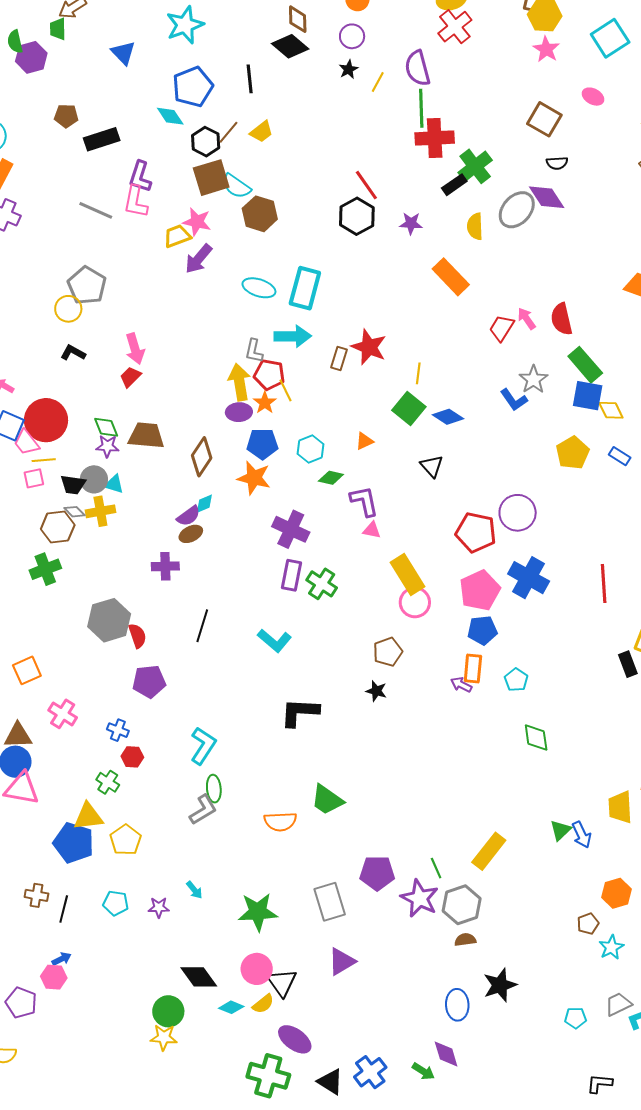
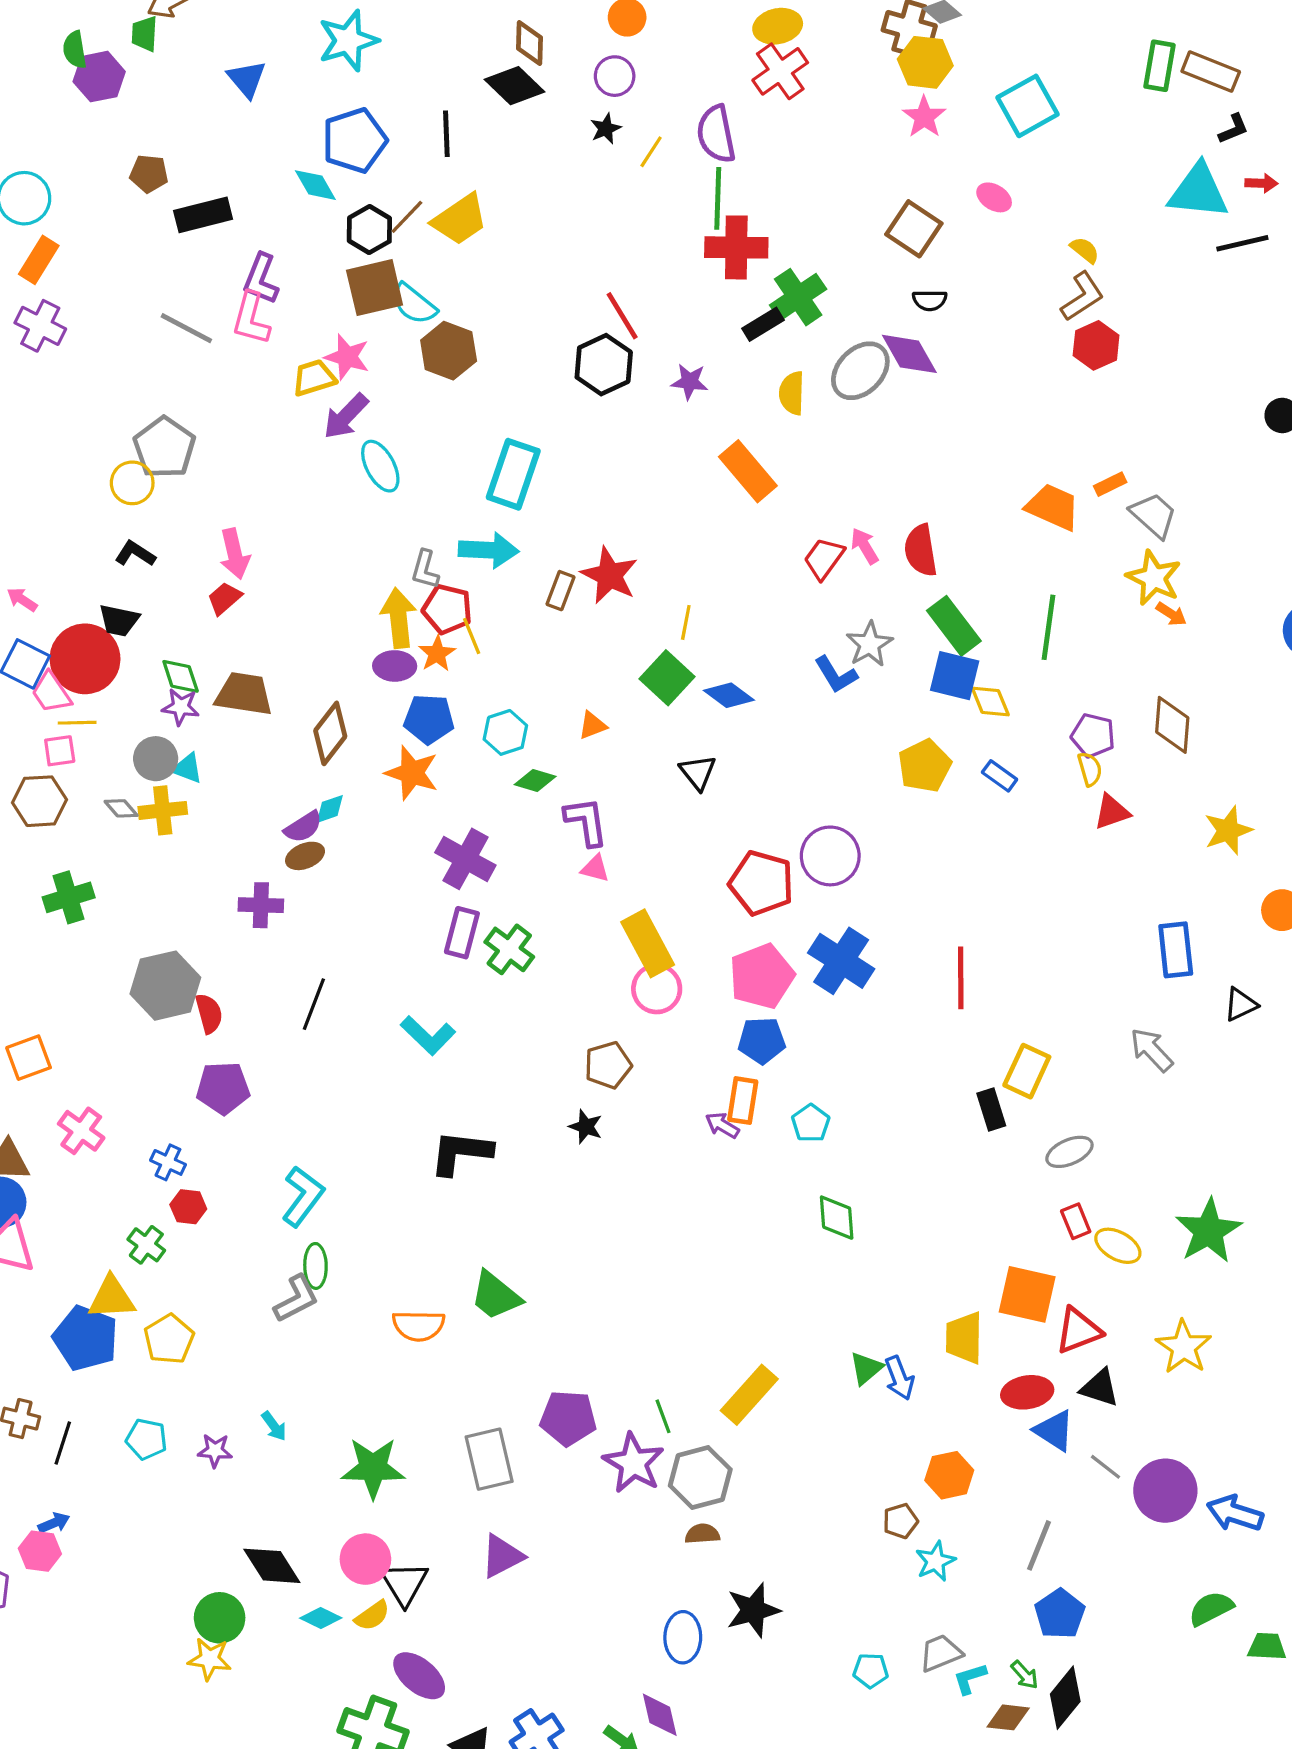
yellow trapezoid: (262, 132) -> (460, 219), size x1.5
cyan ellipse: (259, 288) -> (380, 466), moved, turned 40
black trapezoid: (73, 485) -> (119, 620), moved
brown hexagon: (58, 527) -> (40, 801), moved

